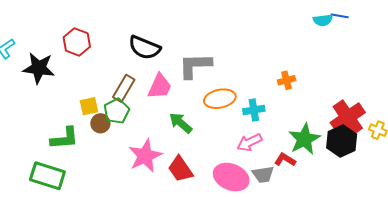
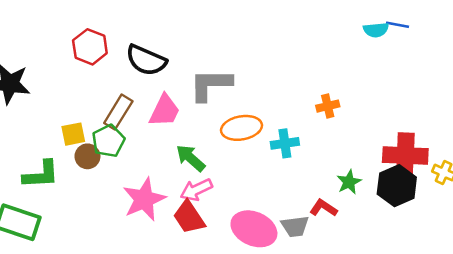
red hexagon: (77, 42) -> (90, 47), moved
red cross: (348, 117) -> (405, 155), turned 36
green star: (304, 139) -> (349, 182), size x0.6
pink arrow: (249, 142) -> (196, 190), moved

